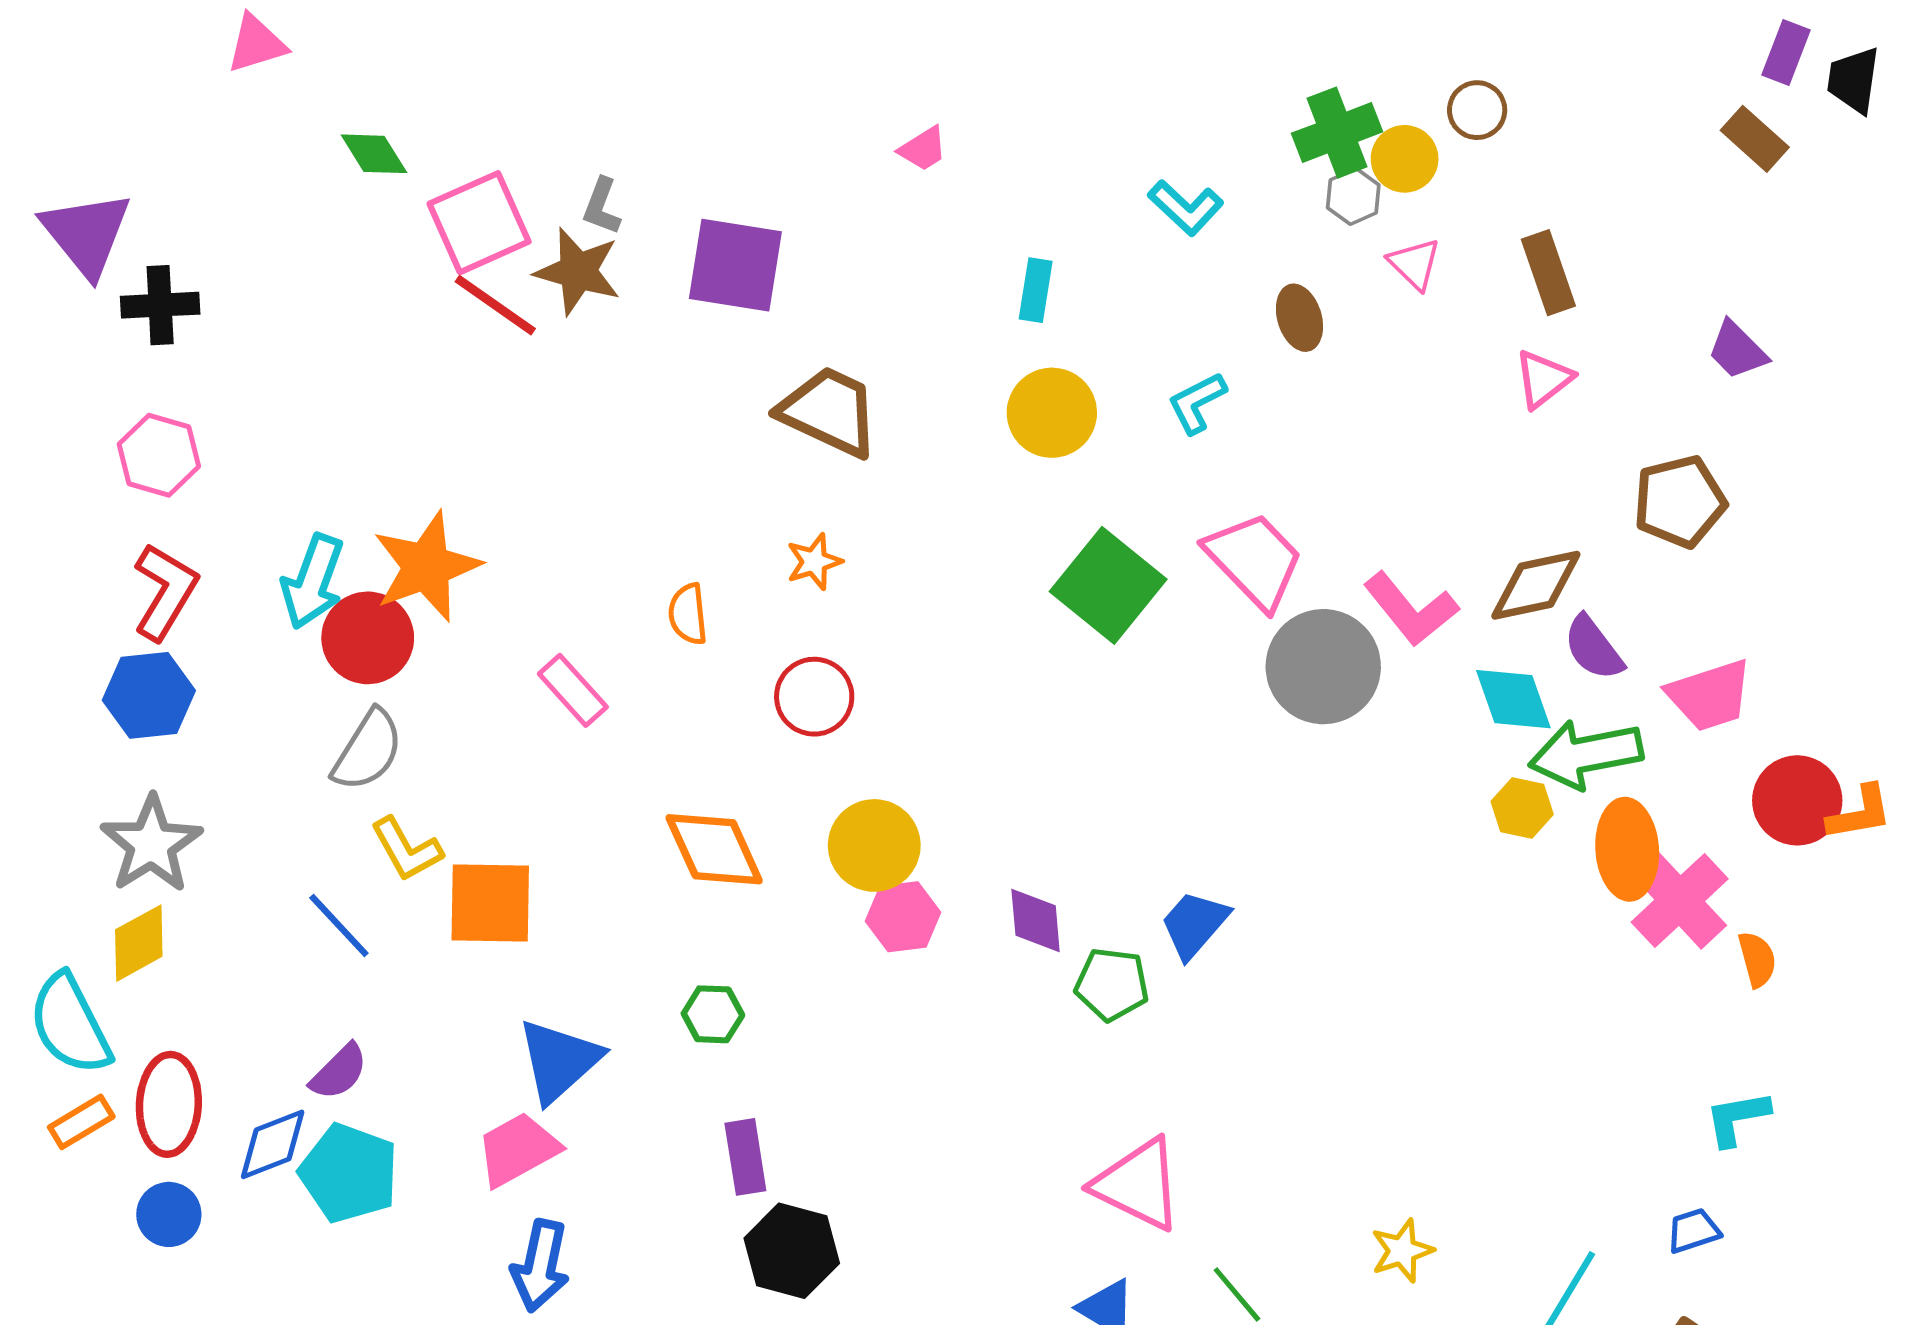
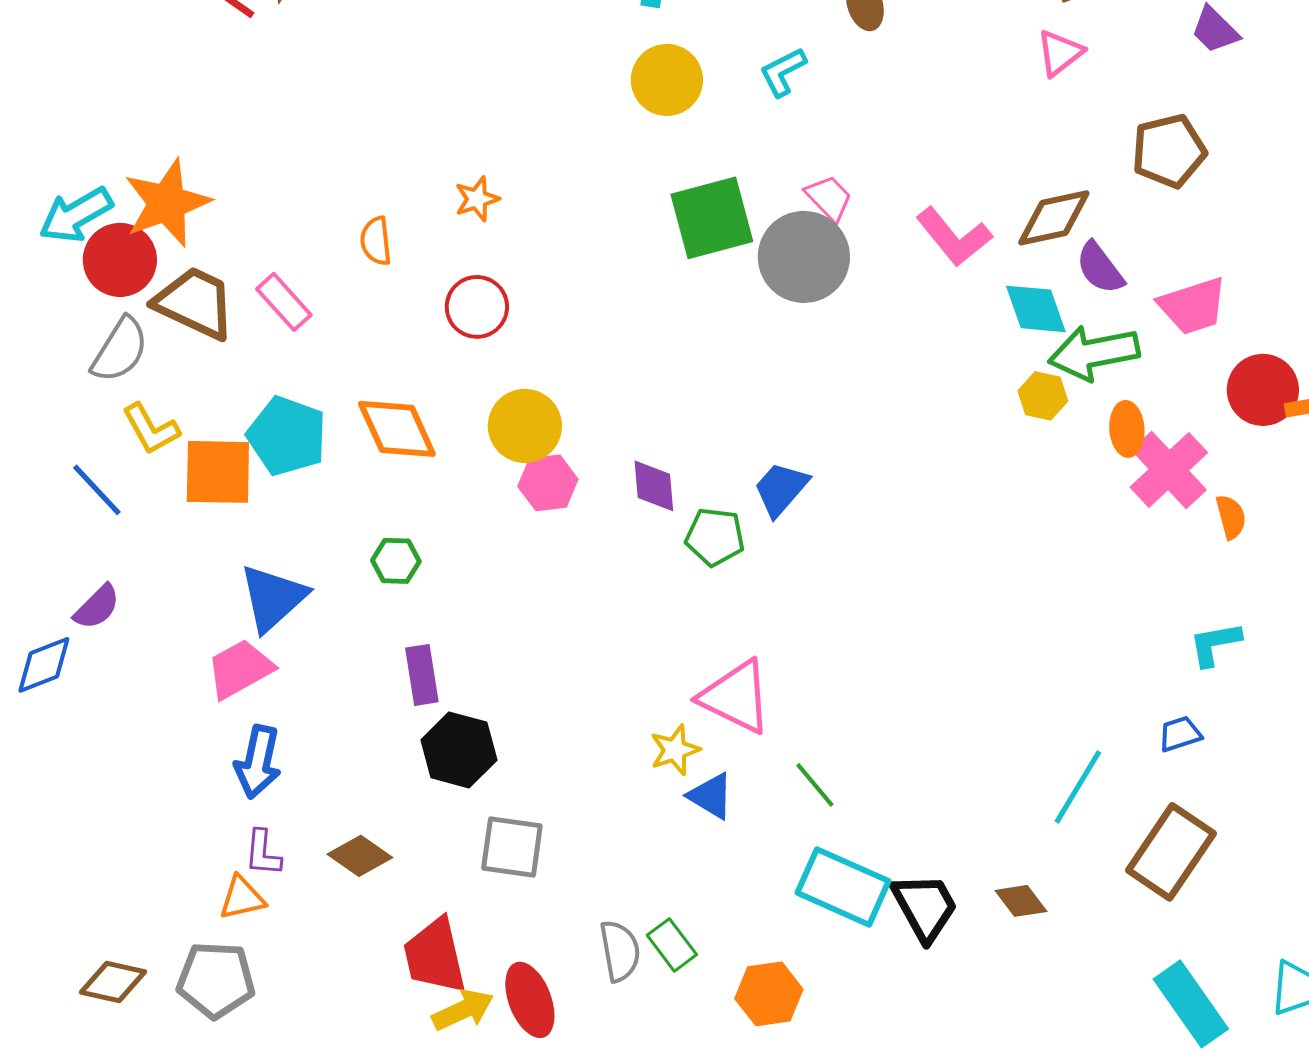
brown trapezoid: (829, 411) -> (195, 303), moved
pink trapezoid: (1254, 560) -> (829, 198), size x0.6
cyan arrow: (313, 582) -> (76, 215), turned 40
green square: (1108, 585) -> (712, 218), turned 36
gray circle: (1323, 667) -> (804, 257), moved
orange ellipse: (1627, 849) -> (1127, 429), size x0.7
cyan pentagon: (349, 1173) -> (287, 436), moved
yellow star: (1402, 1251) -> (675, 750), moved

